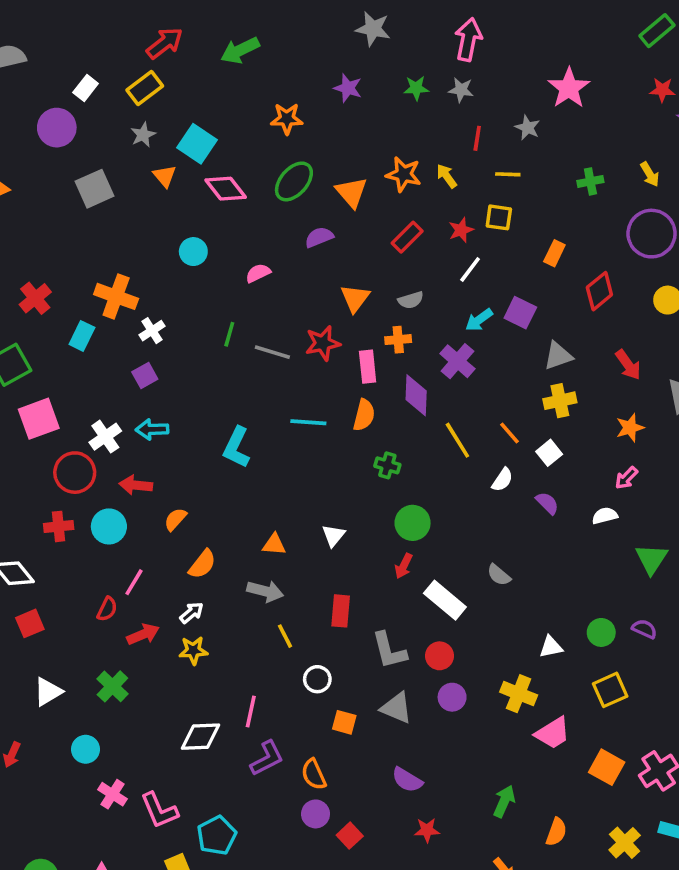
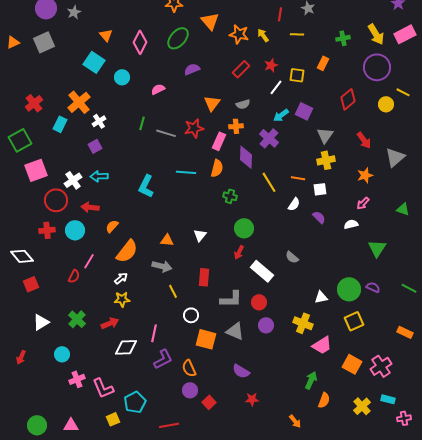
gray star: (143, 135) -> (74, 12), moved
cyan square: (197, 144) -> (94, 62), moved
yellow arrow: (650, 174) -> (376, 34), size x1.5
gray square: (95, 189) -> (44, 42), moved
pink diamond: (226, 189) -> (140, 42), turned 65
orange triangle: (351, 192) -> (210, 21), moved
yellow square: (499, 217) -> (297, 75), moved
orange rectangle: (554, 253) -> (323, 63), moved
orange cross: (116, 296) -> (79, 102), turned 30
gray triangle: (558, 356) -> (325, 135), turned -36
pink rectangle: (368, 367) -> (219, 141), turned 30
orange line: (510, 433) -> (298, 178), turned -40
white square: (549, 453) -> (320, 189), turned 32
orange semicircle: (202, 564) -> (127, 251), size x1.4
green circle: (601, 632) -> (349, 289), size x1.5
red arrow: (143, 634) -> (110, 323), moved
gray L-shape: (389, 650) -> (231, 299), turned -75
orange square: (344, 722) -> (206, 339), size x1.5
pink cross: (112, 794) -> (77, 379), turned 35
green arrow: (504, 801) -> (311, 380), moved

